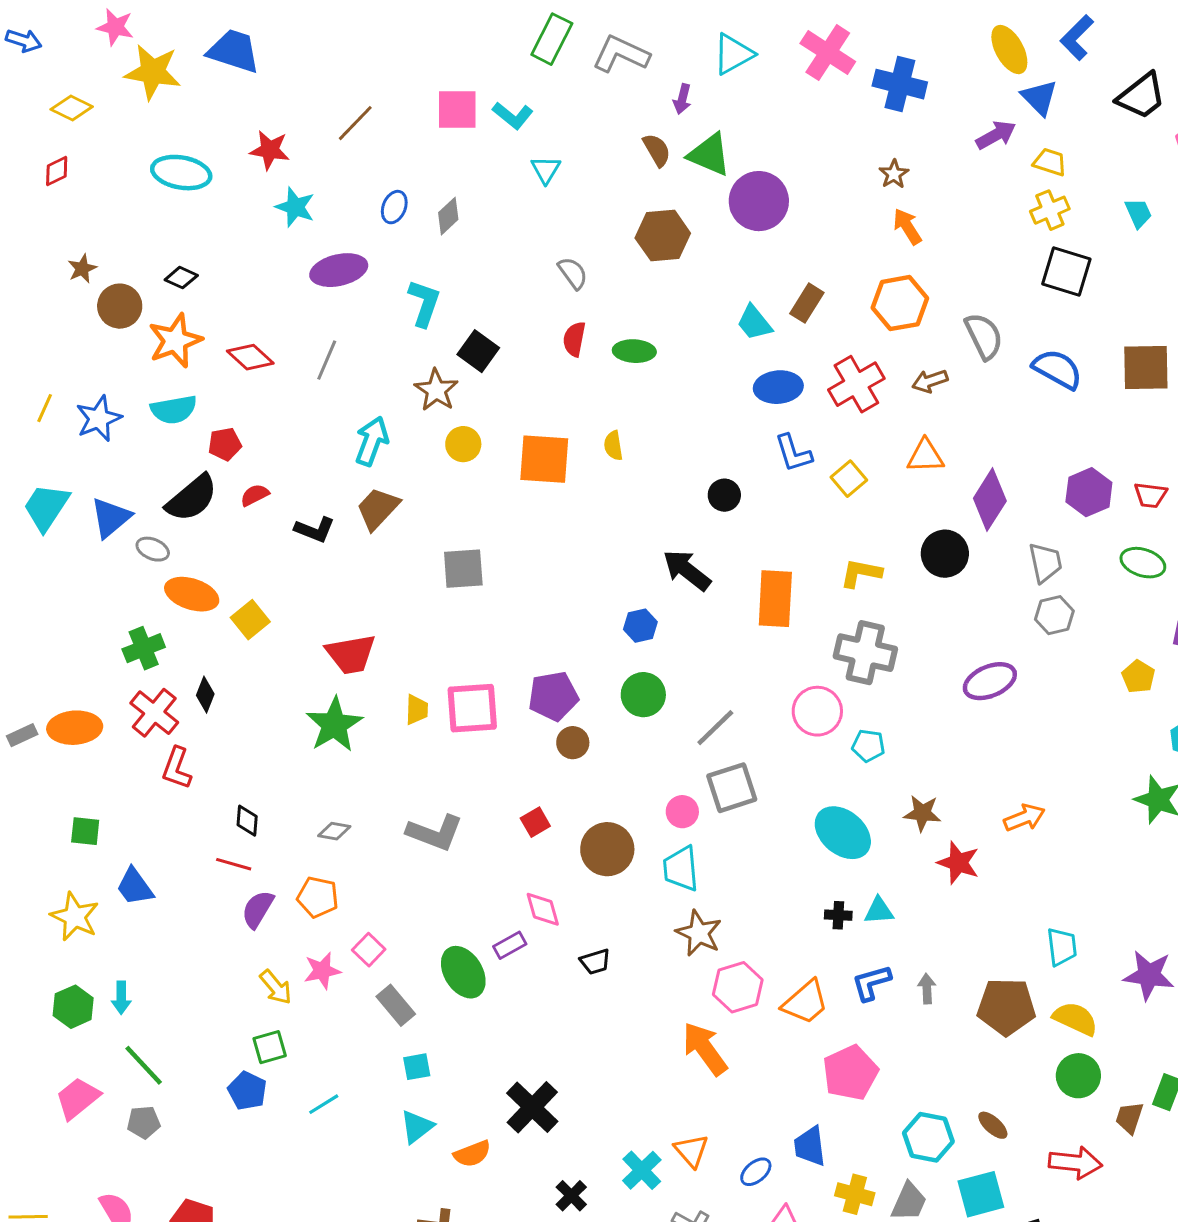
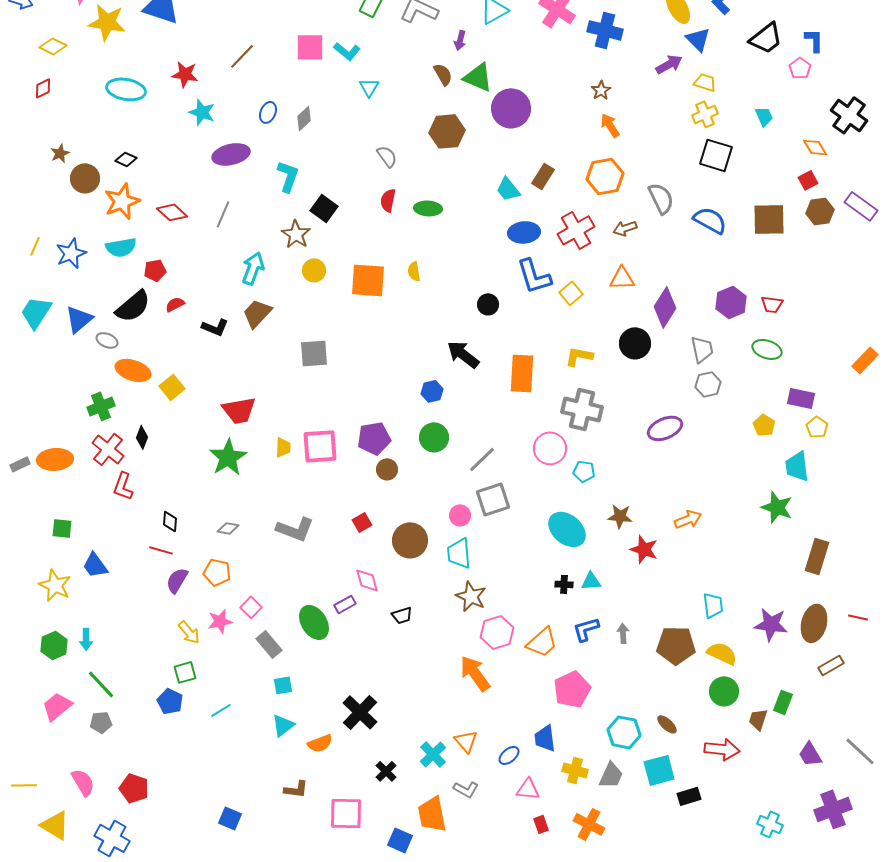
blue L-shape: (793, 453) -> (534, 276), size x1.4

